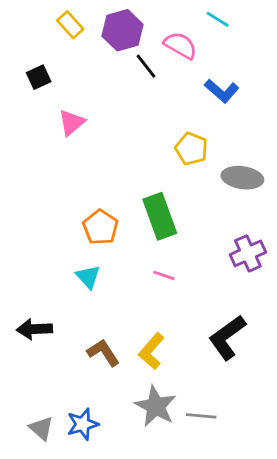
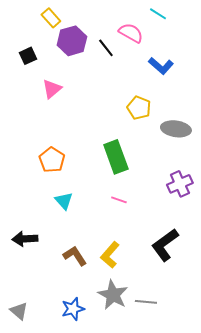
purple hexagon: (123, 30) -> (72, 41), moved
orange pentagon: (101, 227) -> (52, 160), moved
blue star: (83, 424) -> (73, 309), moved
gray triangle: (41, 428) -> (19, 311), moved

